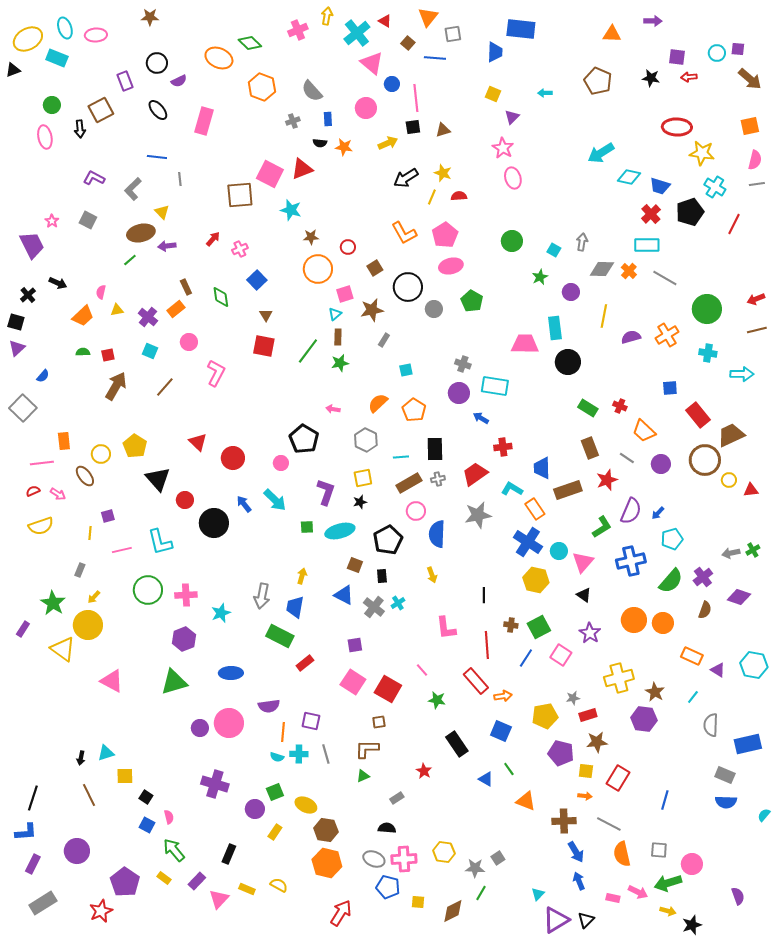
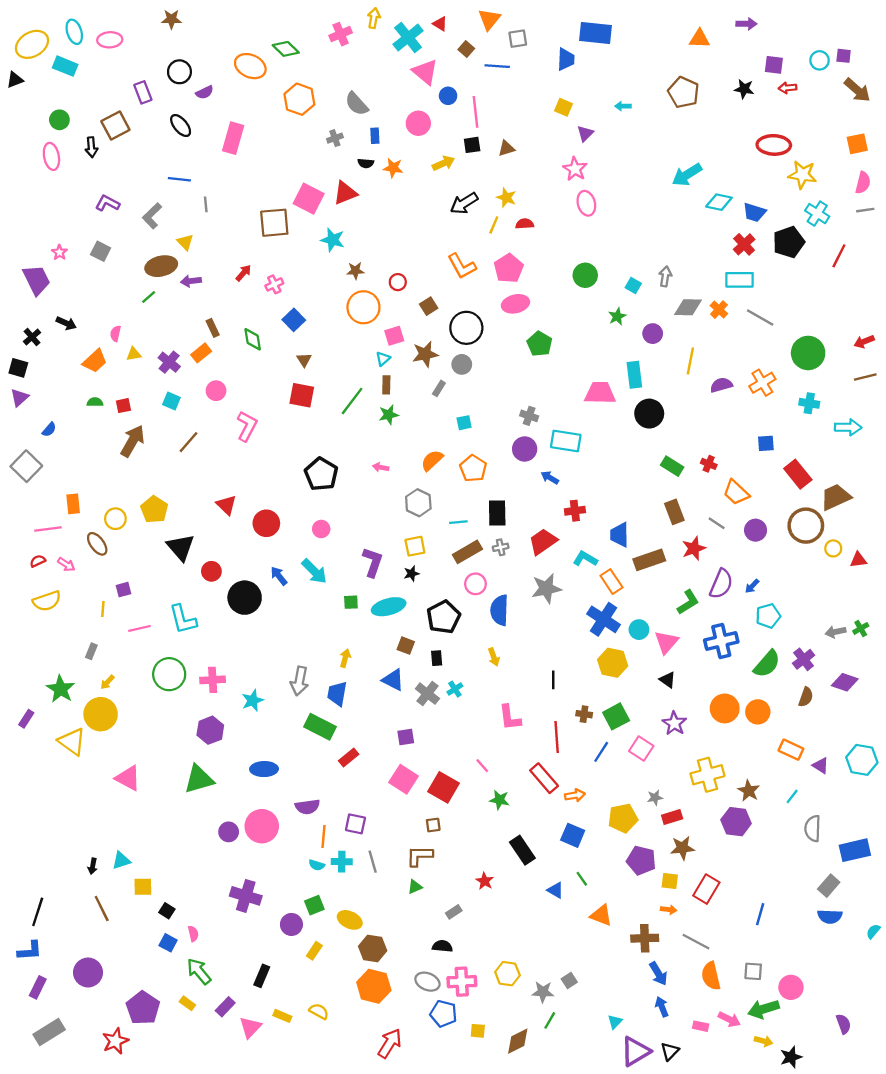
gray circle: (434, 309) -> (462, 364), moved
black pentagon: (304, 439) -> (321, 474), moved
gray rectangle: (725, 775) -> (829, 886), turned -72

